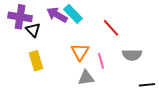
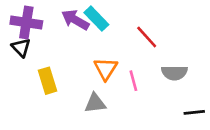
black triangle: (33, 30) -> (21, 48), moved
gray triangle: (86, 78) -> (95, 103), moved

